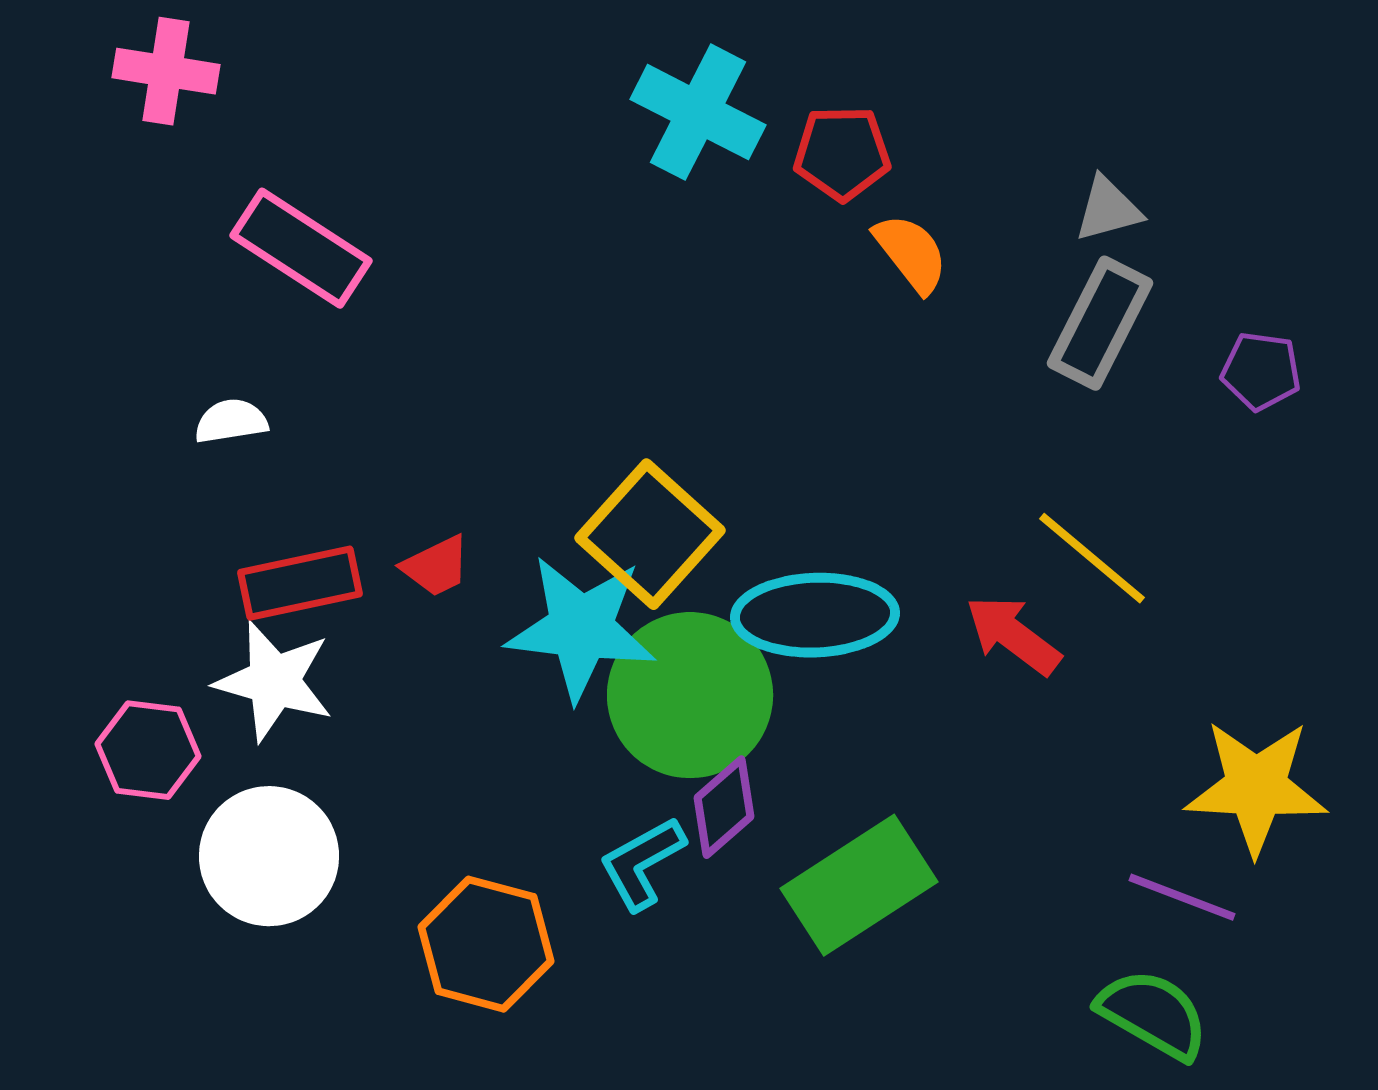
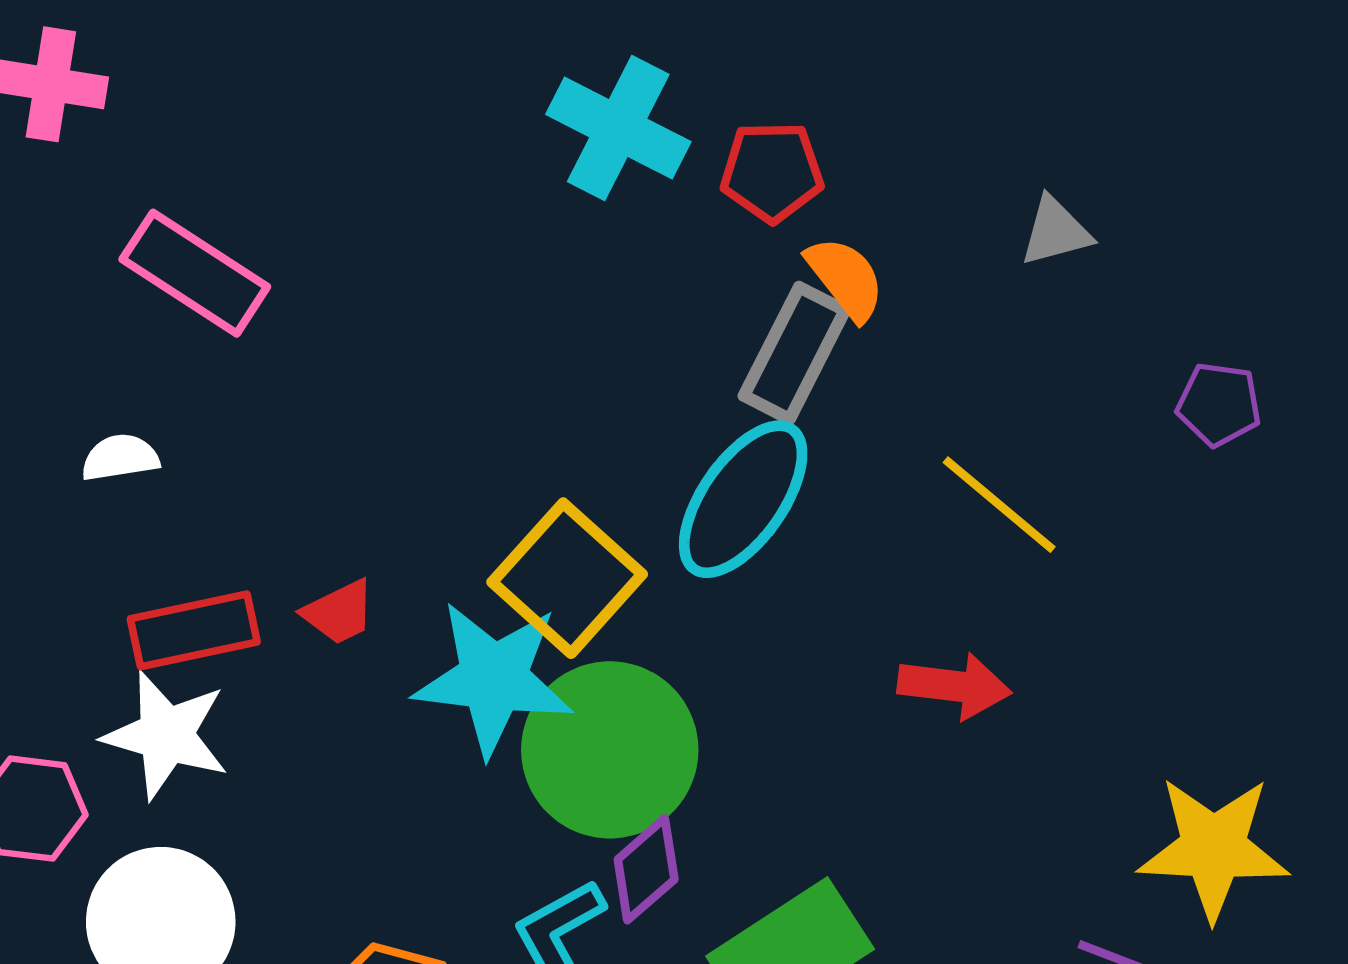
gray rectangle: (1100, 323) -> (794, 353), moved
yellow line: (1092, 558) -> (999, 505), moved
cyan ellipse: (815, 615) -> (743, 499), moved, turned -53
red arrow: (1013, 635) -> (954, 686), turned 150

